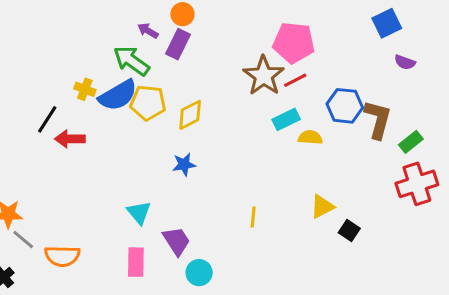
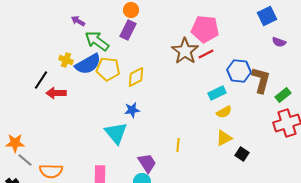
purple arrow: (148, 31) -> (78, 21), moved
cyan rectangle: (286, 119) -> (217, 93), moved
yellow semicircle: (310, 137) -> (224, 112), moved, turned 147
cyan triangle: (139, 212) -> (116, 133), moved, size x1.4
purple trapezoid: (176, 241) -> (147, 163), moved

